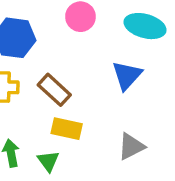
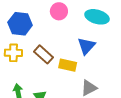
yellow rectangle: (67, 129) -> (68, 65), moved

